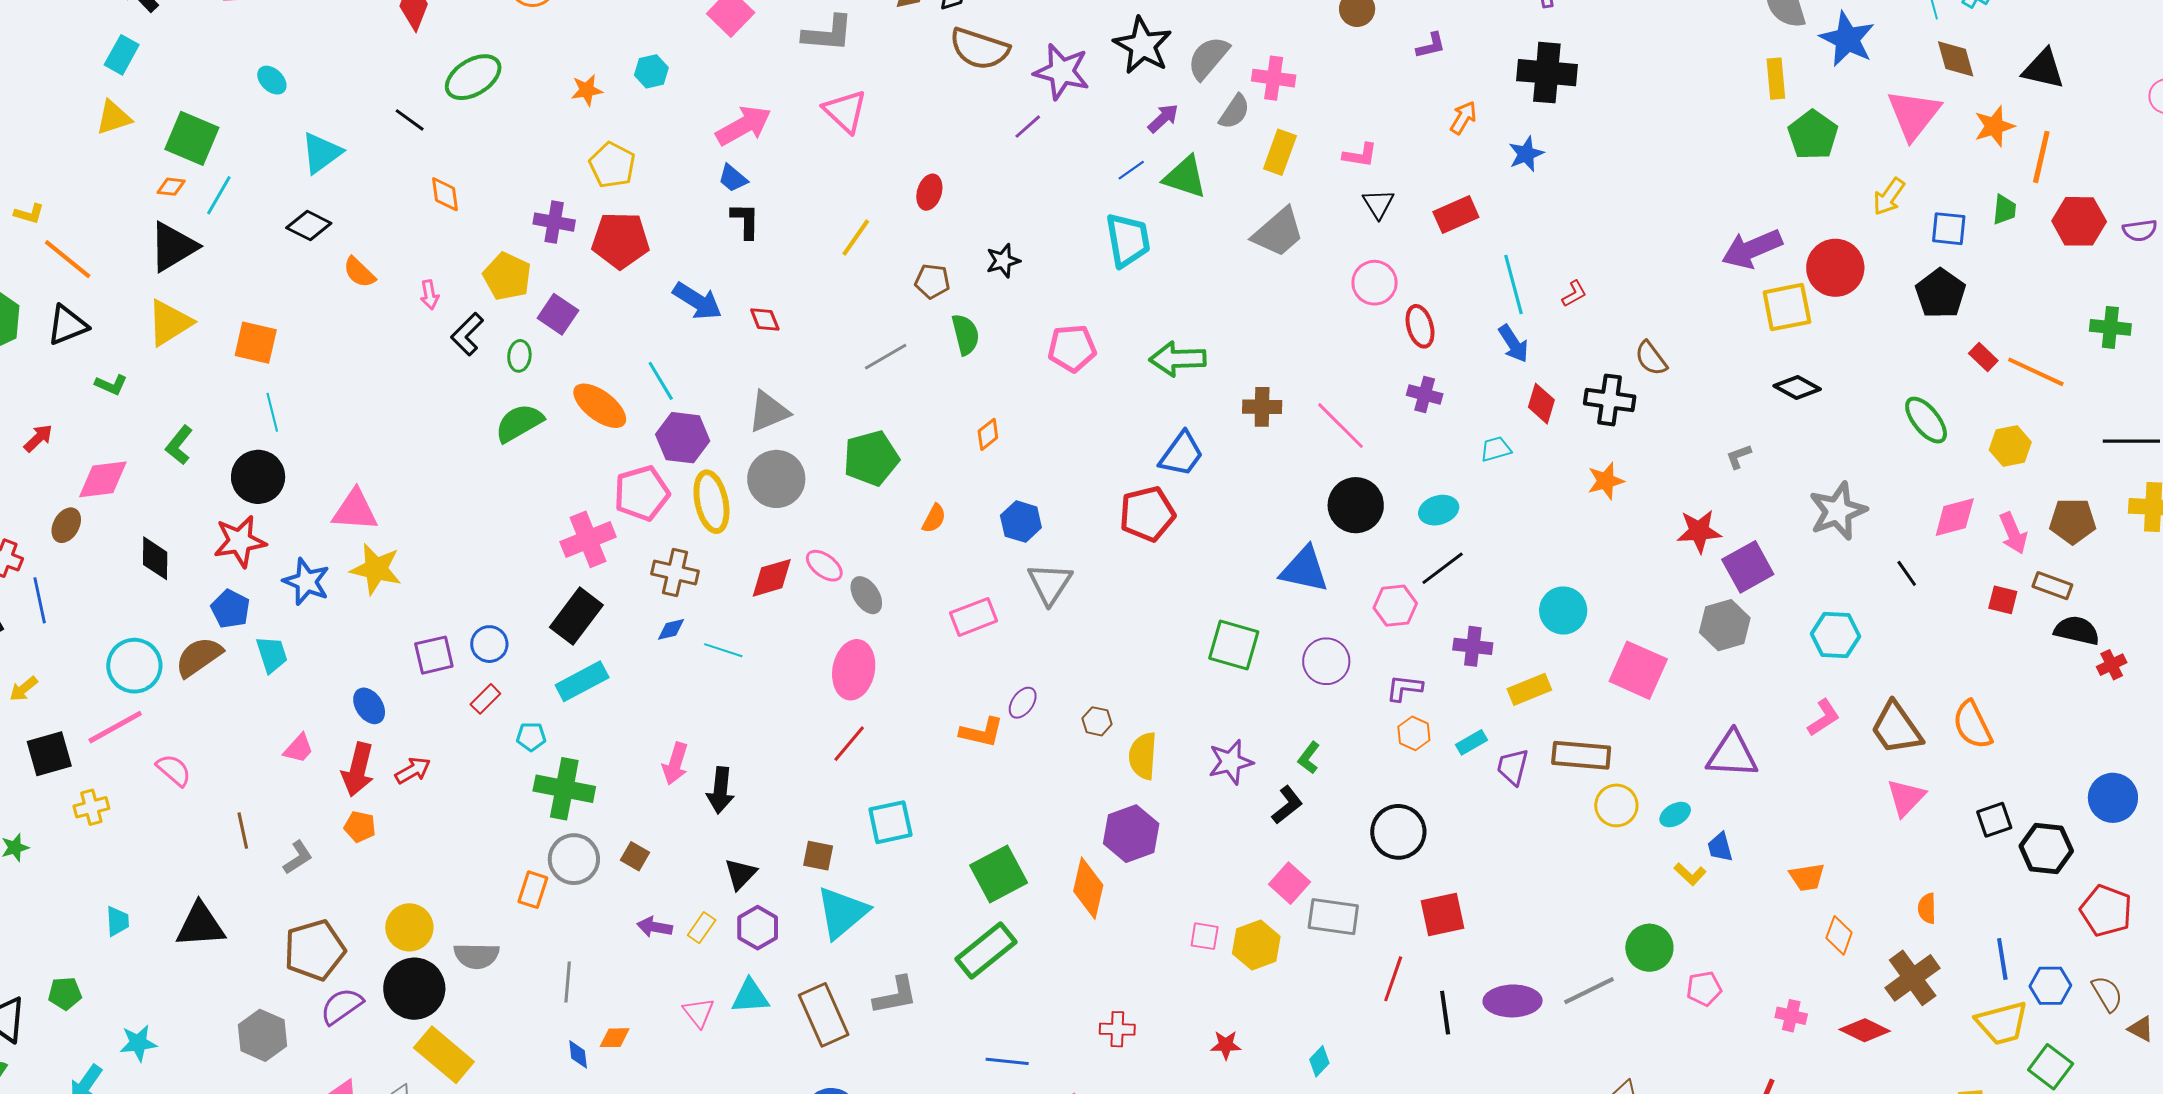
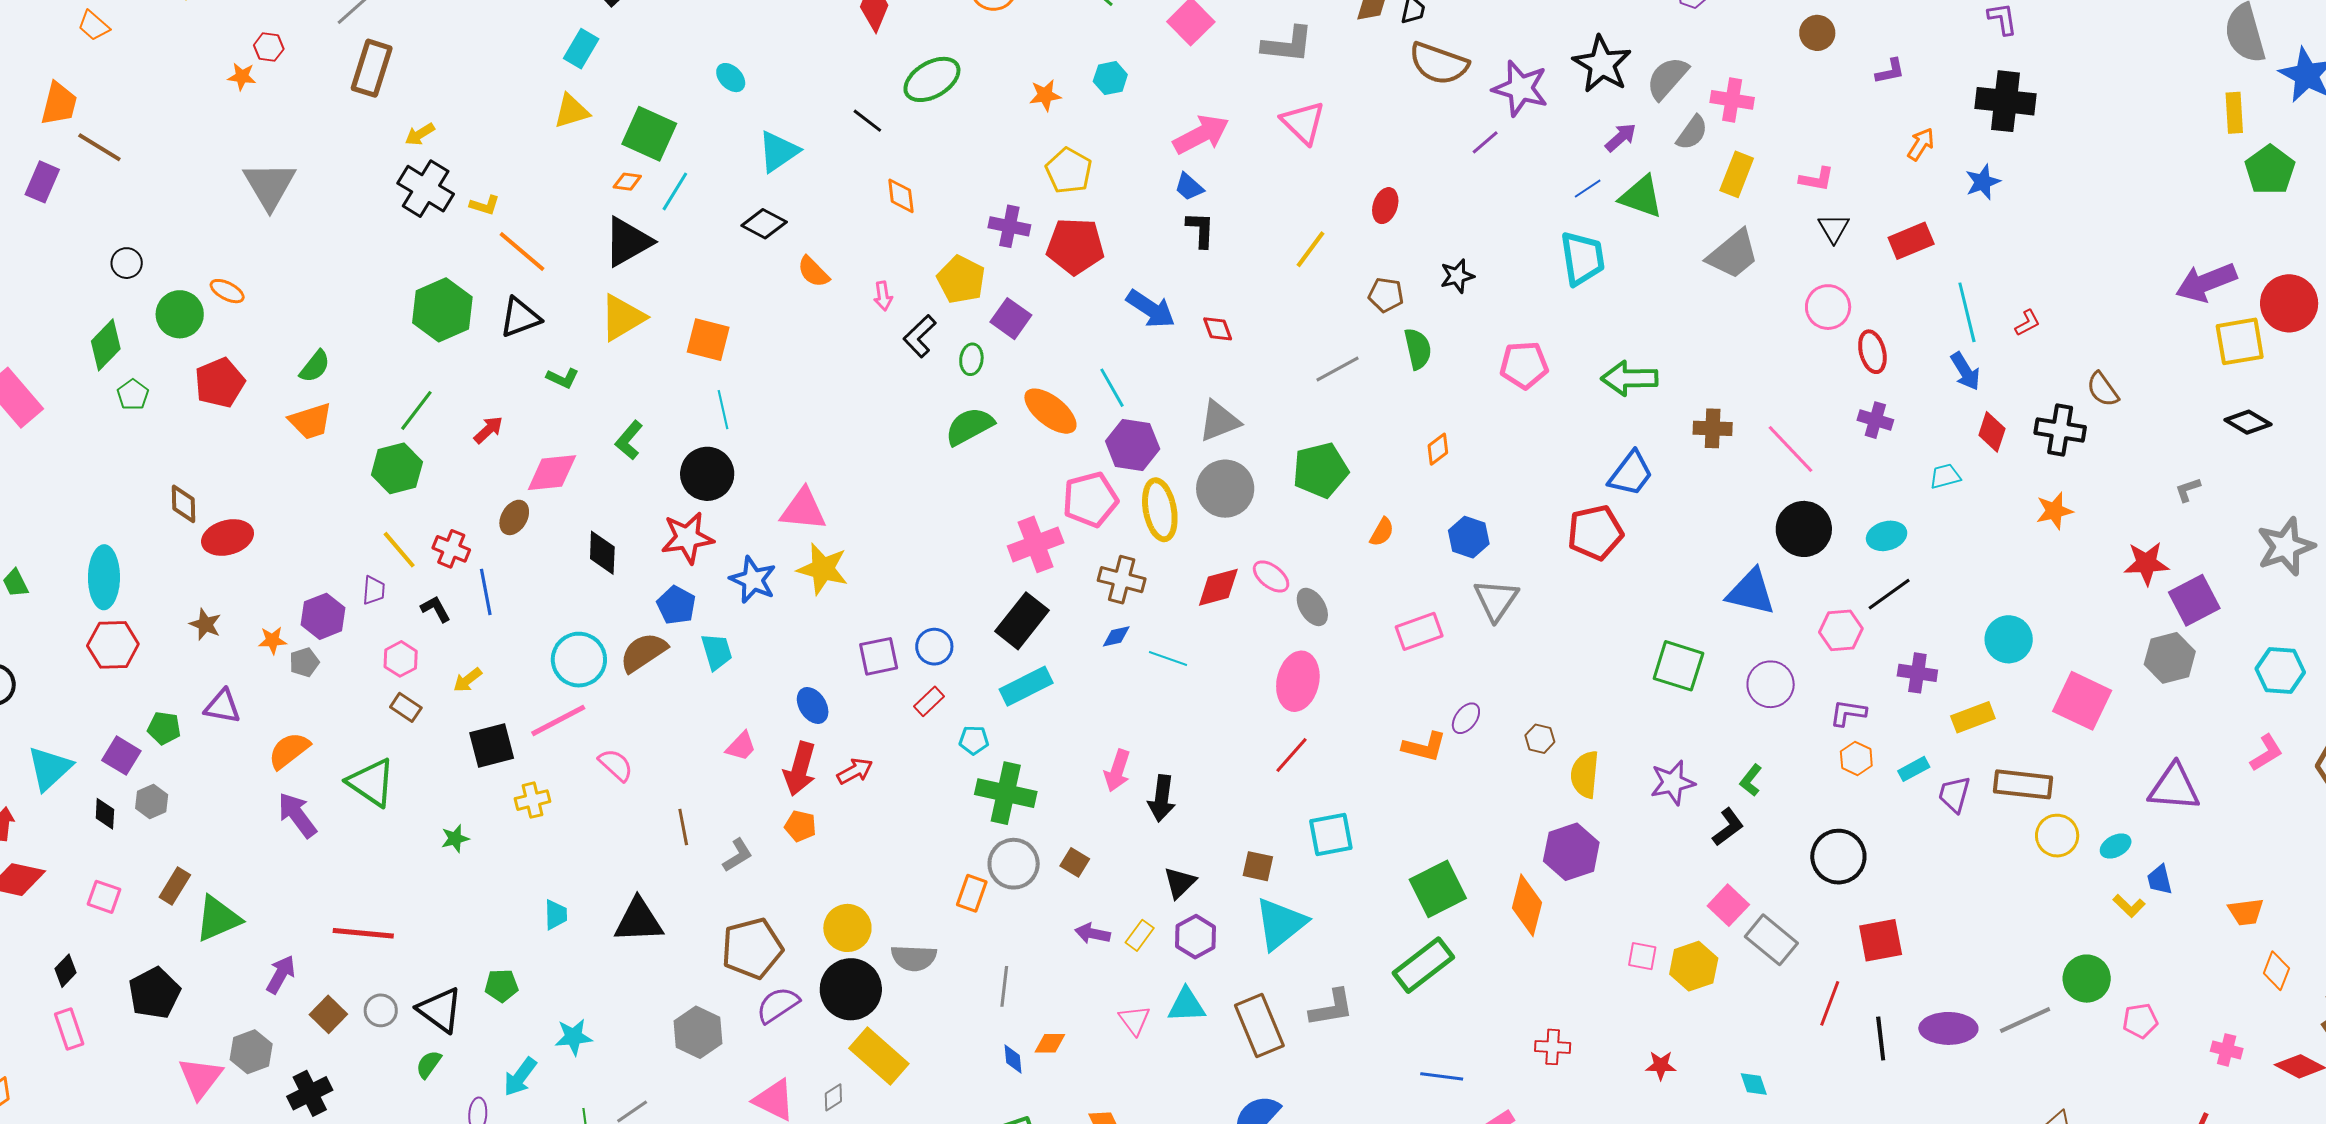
gray rectangle: (1333, 917) -> (1771, 940), turned 30
cyan diamond: (1319, 1061) -> (1754, 1084), turned -64

